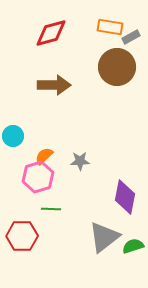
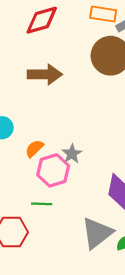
gray star: (80, 161) -> (72, 154), turned -30
pink hexagon: (38, 177) -> (53, 170), moved

